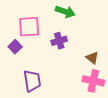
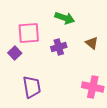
brown triangle: (92, 58) -> (92, 43), moved

